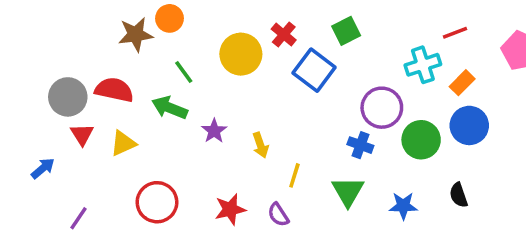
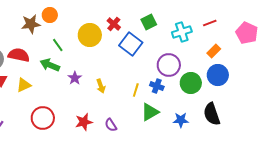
cyan cross: (423, 65) -> (182, 32), moved
yellow line: (294, 175) -> (136, 90), moved
green triangle: (348, 191) -> (150, 112), turned 30
black semicircle: (459, 195) -> (212, 114), size x1.6

